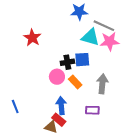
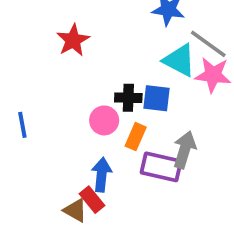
orange rectangle: (75, 82) -> (136, 137), turned 56
blue line: (15, 106) -> (22, 125), moved
purple rectangle: (92, 110) -> (161, 167), moved, size x1.5

